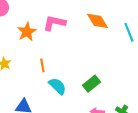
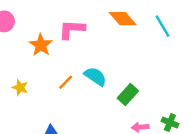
orange line: (42, 65) -> (66, 82), turned 64
cyan semicircle: (57, 86) -> (95, 76), moved

